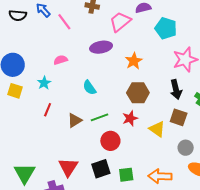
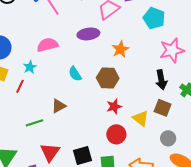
pink semicircle: (61, 60) -> (47, 45), size x1.5
brown hexagon: (138, 93) -> (108, 78), moved
red line: (48, 110) -> (20, 86), moved
green line: (99, 117) -> (34, 123), moved
red circle: (110, 141) -> (116, 134), moved

